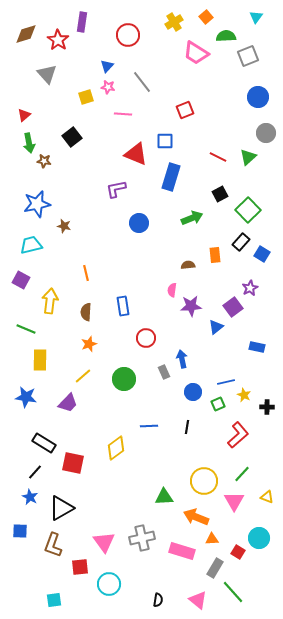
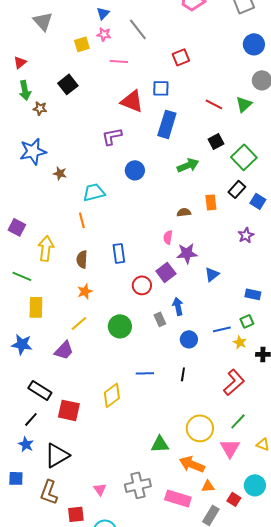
cyan trapezoid: (31, 245) -> (94, 192), moved
purple square: (233, 307) -> (166, 272), moved
green square: (218, 404) -> (247, 321), moved
pink triangle: (104, 542) -> (100, 489), size x0.6

